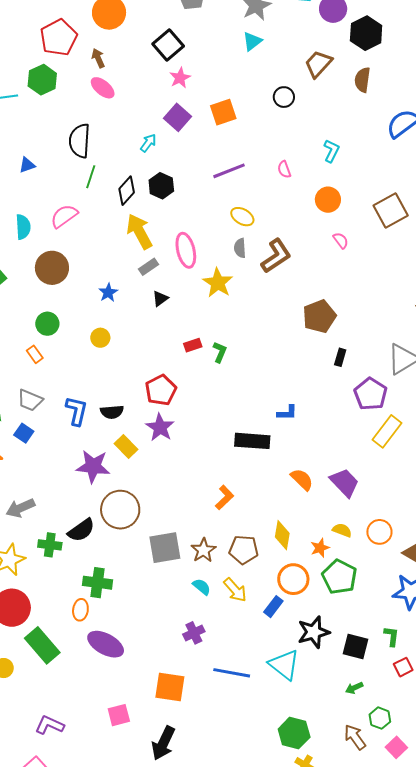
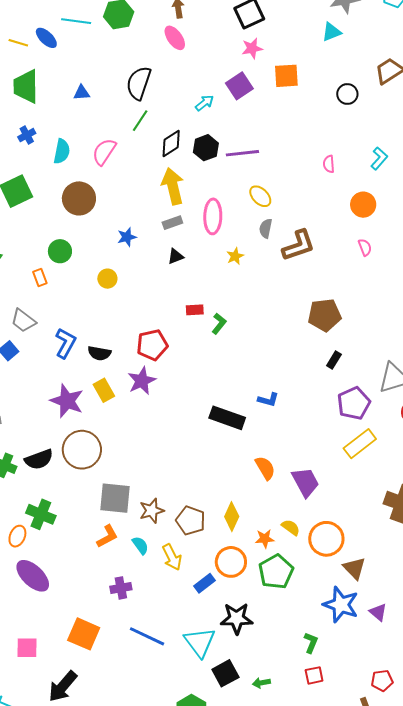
orange square: (223, 112) -> (286, 76), moved
purple line: (229, 171) -> (242, 153), moved
pink semicircle: (64, 216) -> (104, 152), turned -36
yellow ellipse: (242, 217) -> (260, 196), moved
yellow star: (218, 283) -> (235, 256), size x0.6
orange L-shape: (225, 497) -> (107, 536), moved
orange circle: (379, 532) -> (326, 539), size x1.4
black square: (355, 646) -> (225, 673), moved, turned 32

